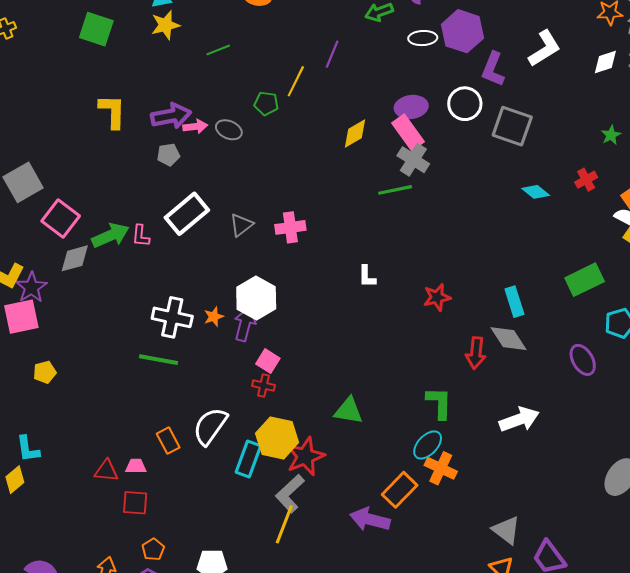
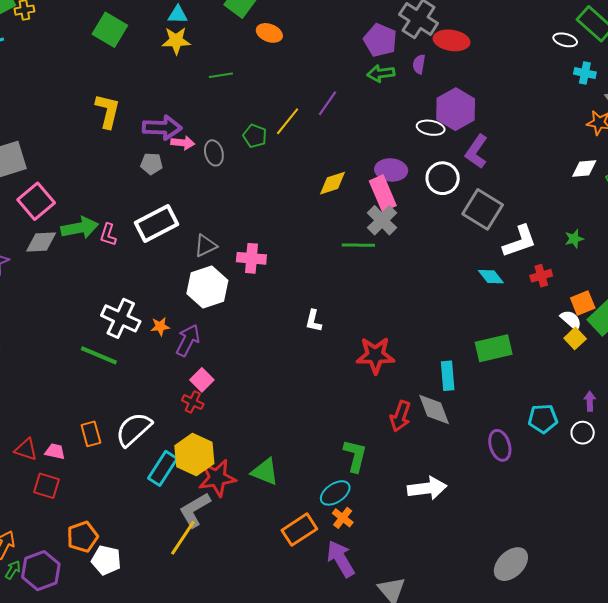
white ellipse: (423, 38) -> (431, 128), moved
white L-shape: (545, 48) -> (520, 241), moved
gray ellipse: (229, 130) -> (214, 153), turned 40
green rectangle: (585, 280) -> (494, 348), moved
red star: (437, 297) -> (375, 355), size x1.4
white hexagon: (256, 298) -> (207, 287), moved
green triangle: (349, 411) -> (265, 472), moved
orange cross: (441, 468) -> (343, 518), size x0.7
purple arrow: (370, 519) -> (341, 559), moved, turned 33
orange pentagon: (153, 549) -> (82, 537), moved, size x1.4

